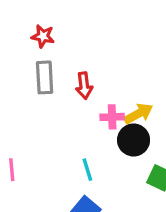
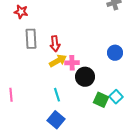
red star: (43, 36) -> (21, 12), moved
yellow arrow: (138, 114) -> (58, 61), moved

